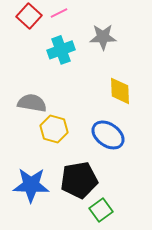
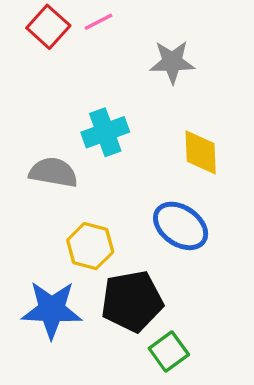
cyan cross: (61, 50) -> (105, 132), moved
yellow hexagon: (54, 129) -> (90, 246), moved

